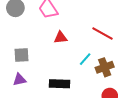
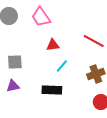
cyan line: (85, 59) -> (62, 66), moved

